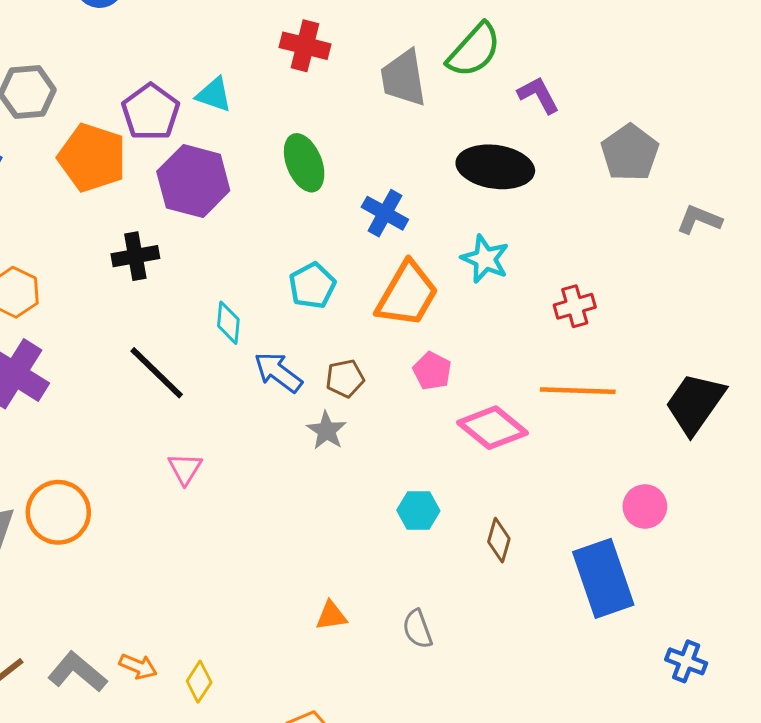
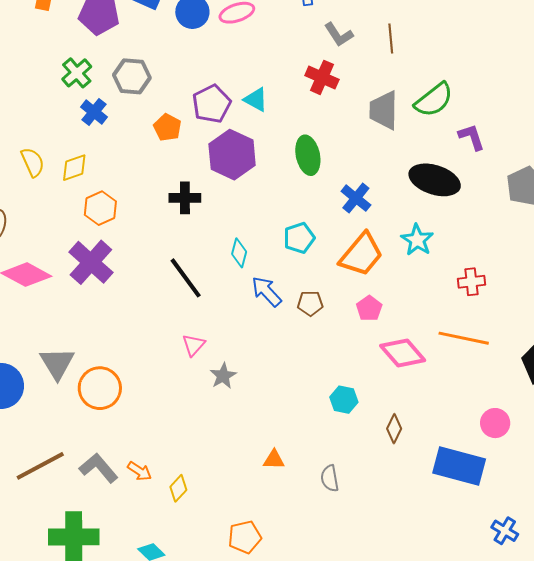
orange pentagon: (92, 158) -> (167, 127), size x0.6
gray star: (327, 431) -> (223, 376), moved
orange circle: (58, 512) -> (100, 388), moved
blue rectangle: (603, 578) -> (459, 466), turned -66

